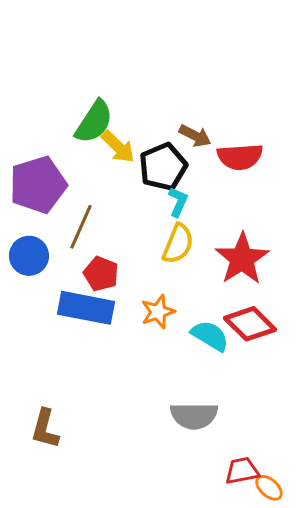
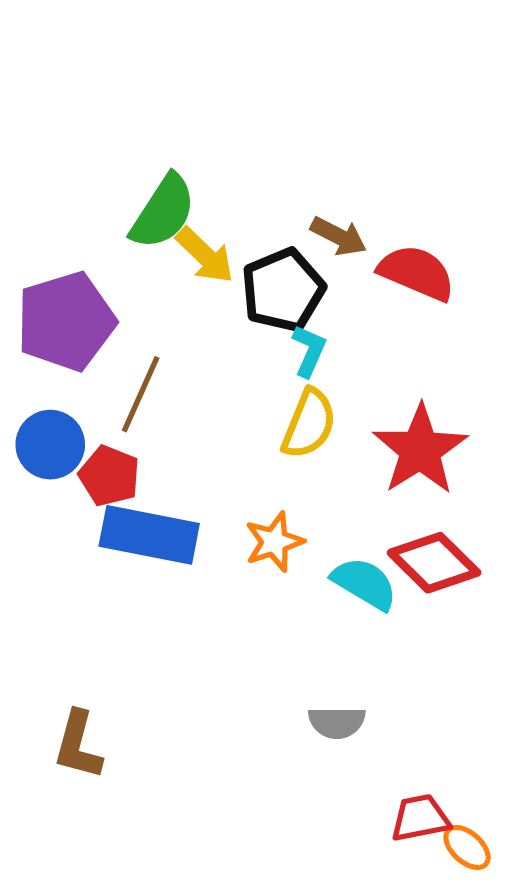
red semicircle: (240, 157) -> (417, 273), turned -153
red pentagon: (101, 274) -> (109, 476), moved
gray semicircle: (194, 416) -> (337, 722), size x0.7

